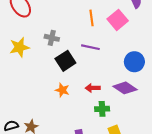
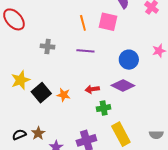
pink square: (118, 20) -> (108, 22), turned -30
yellow star: (19, 47) -> (21, 80), moved
black square: (65, 61) -> (41, 93), moved

